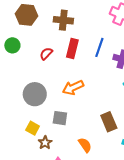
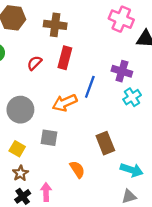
blue line: (99, 47) -> (90, 87), moved
brown star: (45, 143) -> (20, 173), moved

